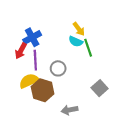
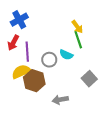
yellow arrow: (79, 29) -> (77, 27), moved
blue cross: (32, 37) -> (19, 20), moved
cyan semicircle: (76, 41) -> (66, 55), moved

